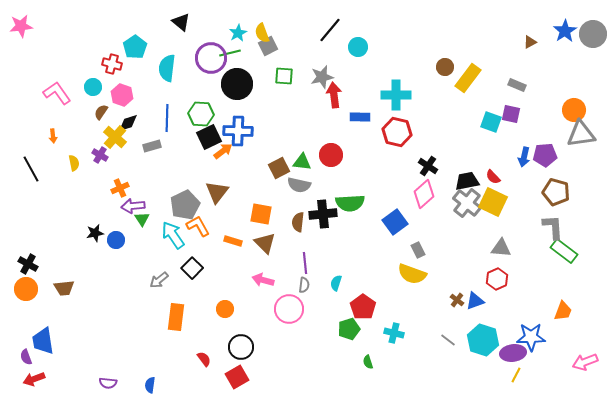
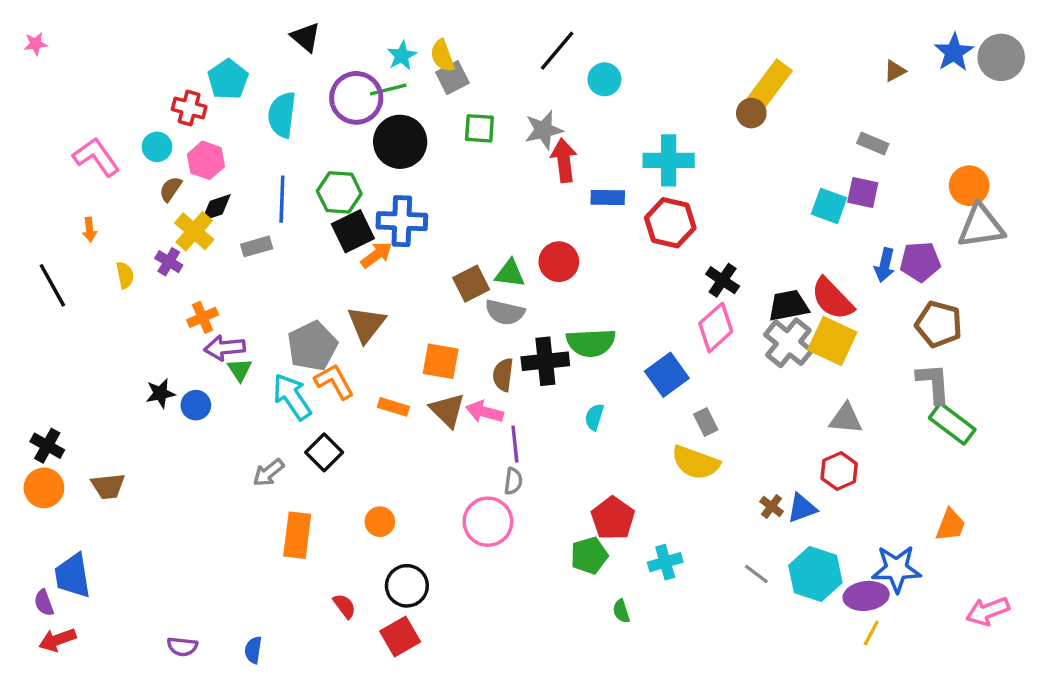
pink star: (21, 26) -> (35, 44), size x0.6
yellow rectangle: (468, 78) -> (770, 84), moved
red semicircle: (493, 177) -> (832, 299), size x1.8
pink arrow: (263, 280) -> (485, 412), moved
cyan semicircle: (336, 283) -> (594, 417), moved
cyan cross: (394, 333) -> (665, 562), turned -30

